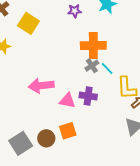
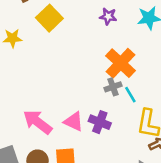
orange cross: (93, 45) -> (121, 63), turned 30
pink arrow: (41, 86) -> (38, 122), moved, turned 30

